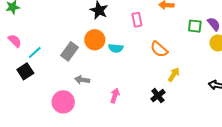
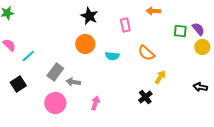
cyan semicircle: (116, 48) -> (112, 56), moved
gray rectangle: (70, 51) -> (55, 72), moved
black square: (25, 71) -> (18, 84), moved
pink arrow: (115, 96) -> (95, 103), moved

